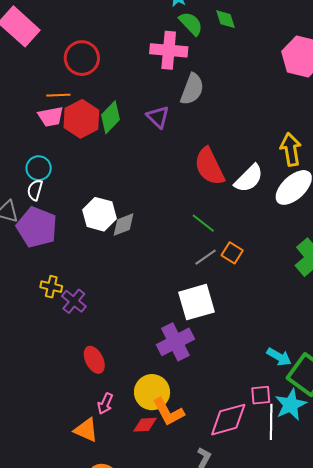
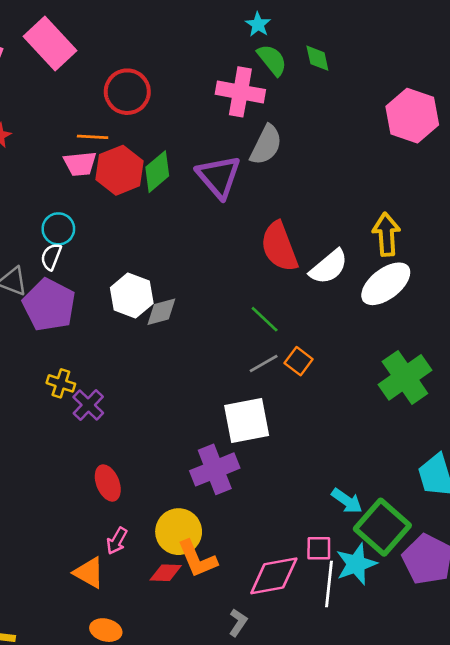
purple triangle: (158, 117) -> (219, 177), size x1.5

